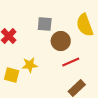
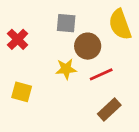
yellow star: (30, 65) -> (66, 69), moved

